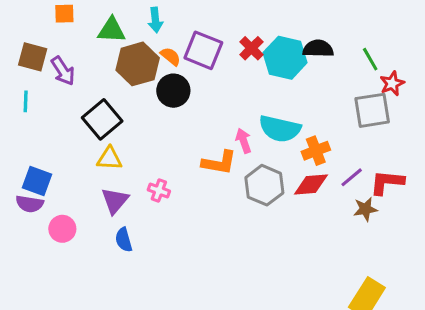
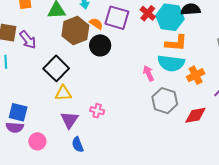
orange L-shape: (219, 163) -> (176, 43), moved
red diamond: (311, 185) -> (195, 115), moved

